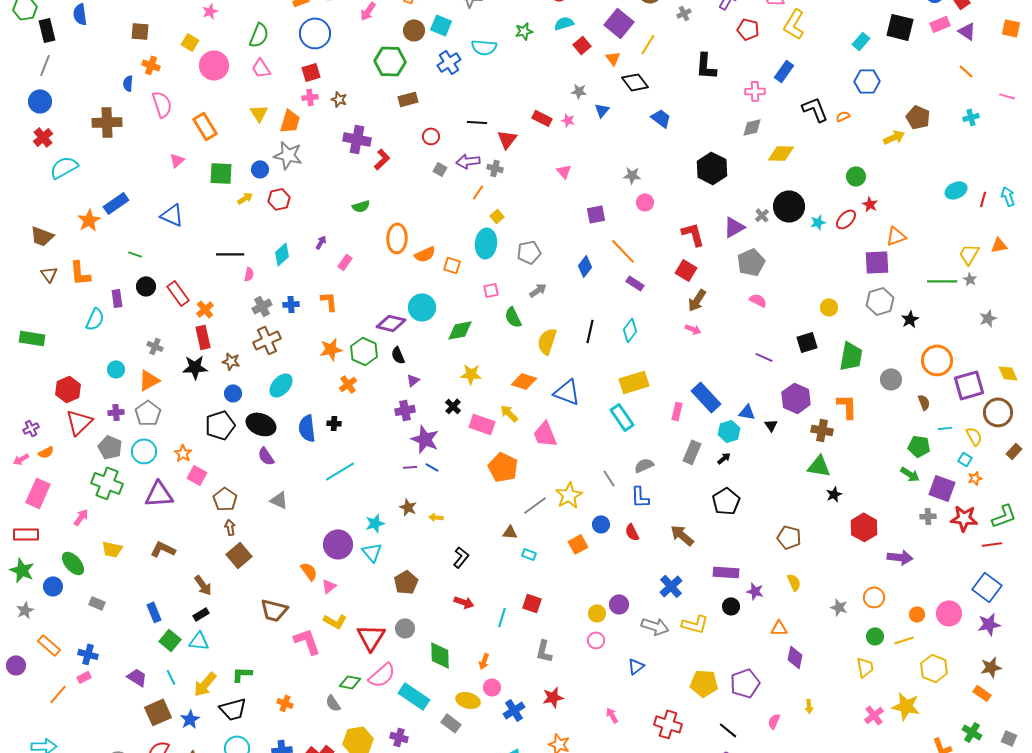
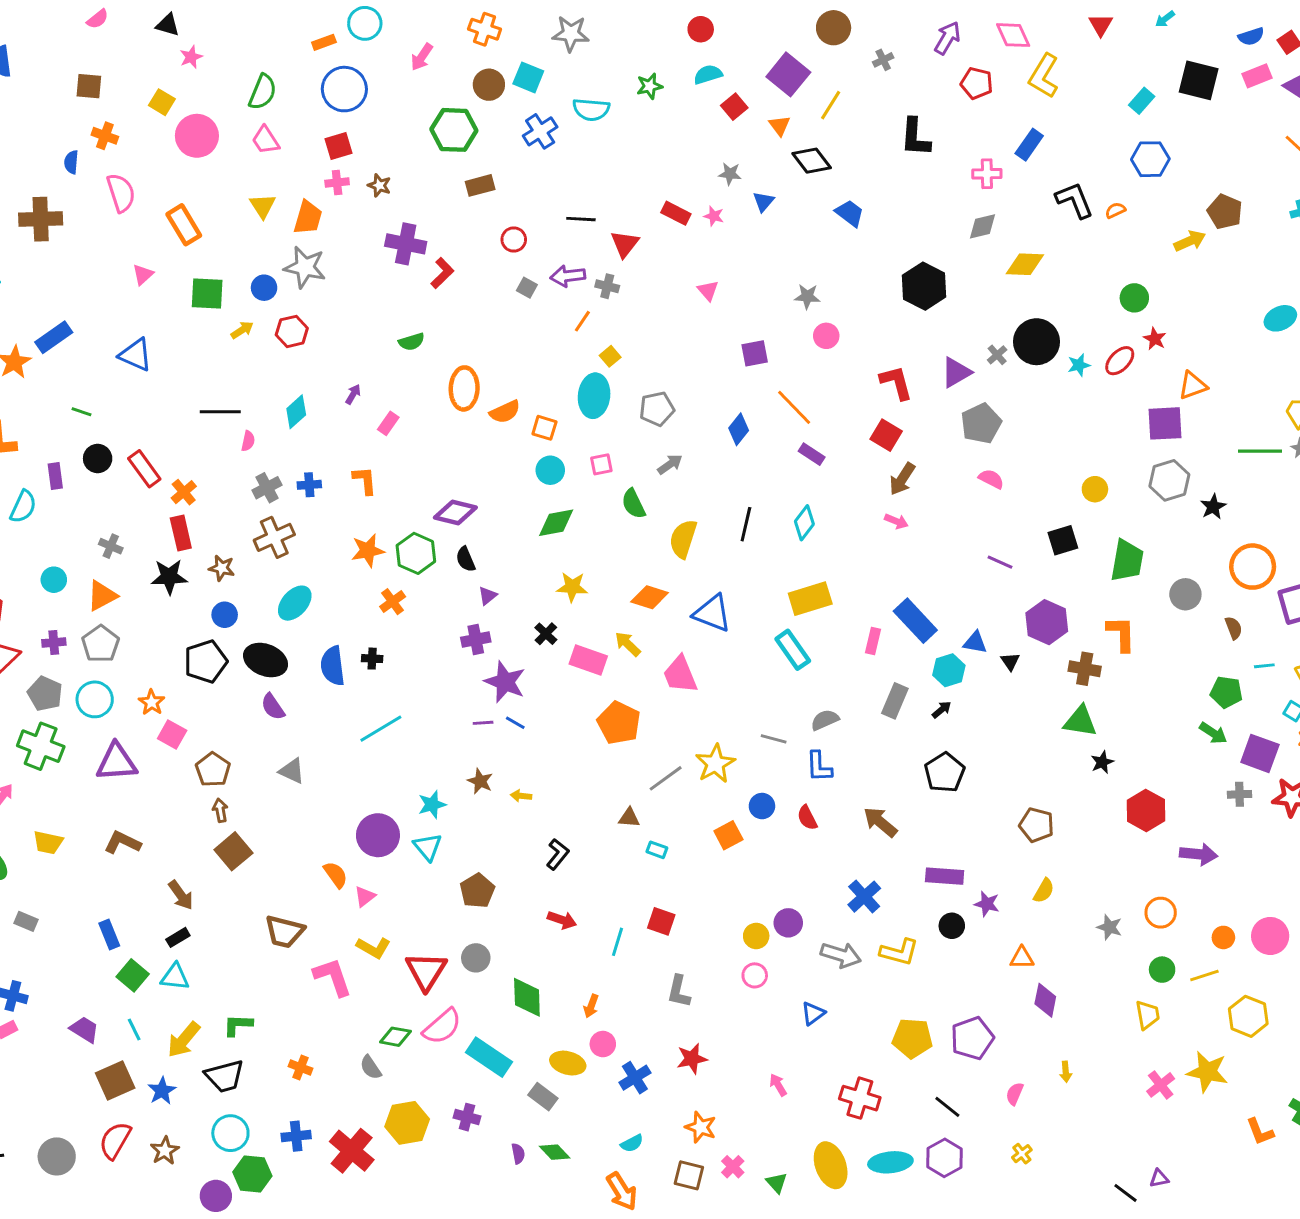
cyan circle: (422, 307) -> (550, 470), moved, size x0.7
gray line: (609, 478) -> (774, 739), turned -42
yellow semicircle: (794, 582) -> (1044, 891), turned 54

